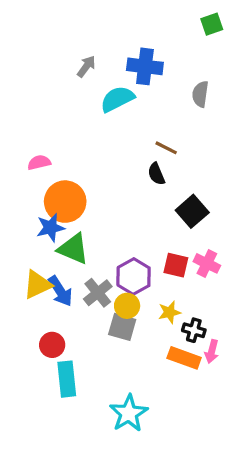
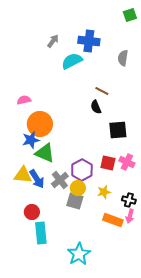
black square: (192, 211) -> (118, 130), turned 36
yellow triangle: (37, 285) -> (23, 175), turned 30
black cross: (194, 330) -> (129, 200), moved

